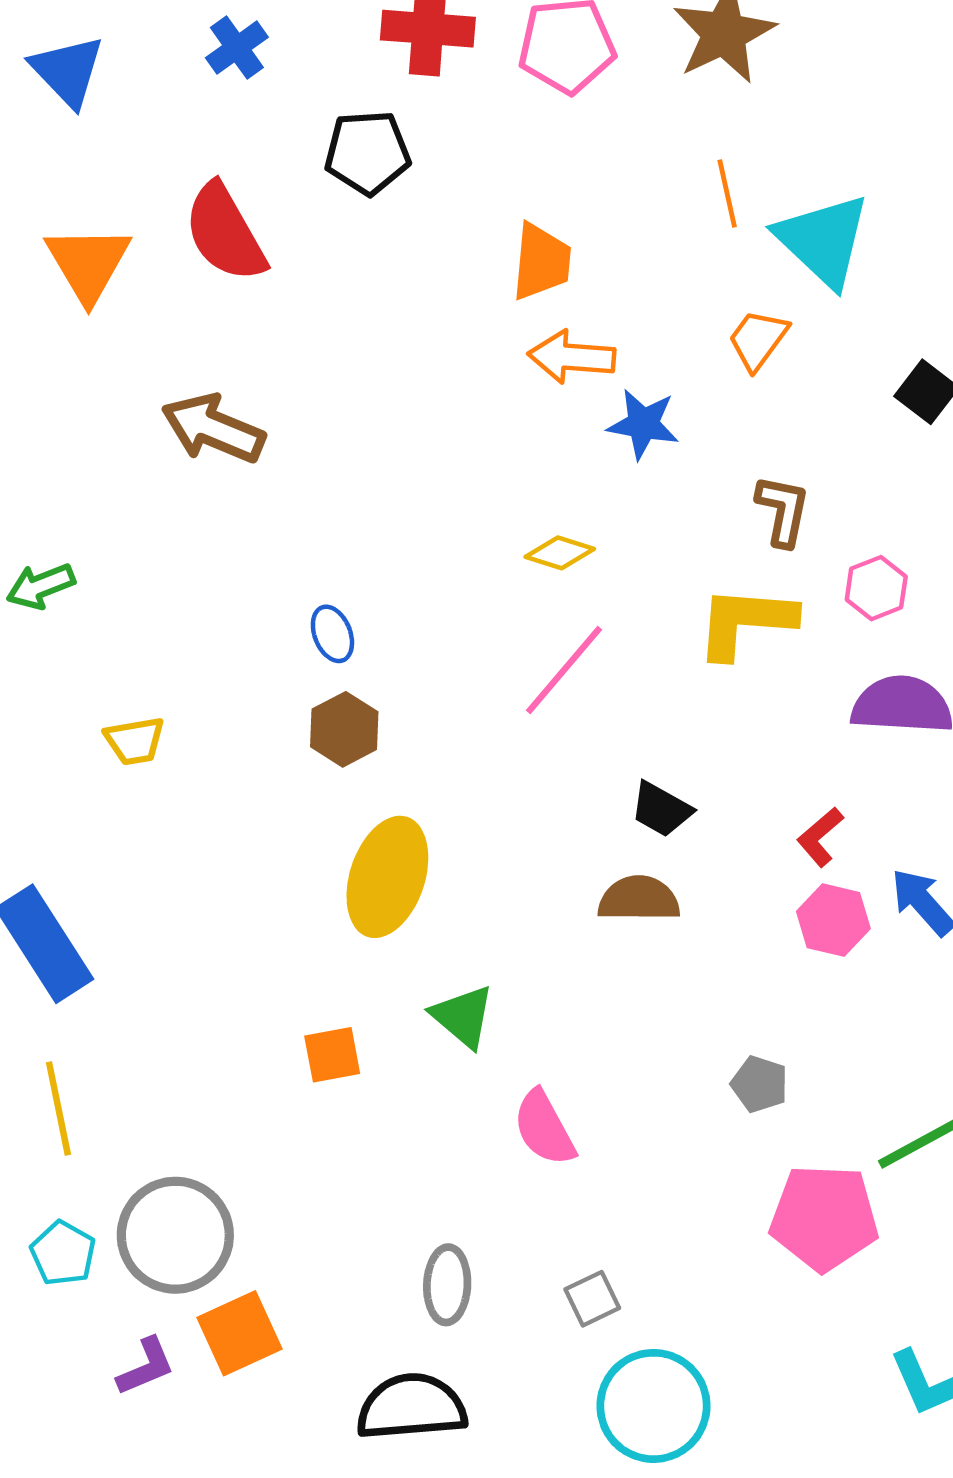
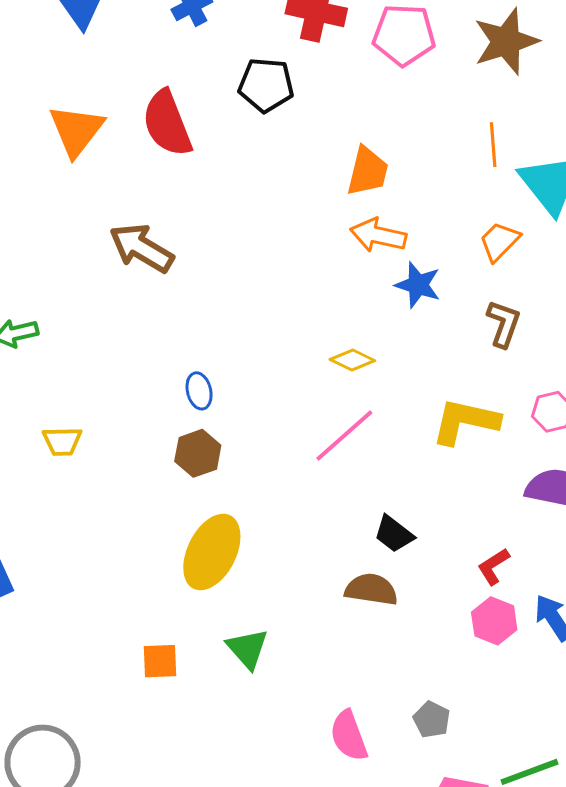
brown L-shape: (783, 510) -> (504, 324), moved
pink semicircle: (544, 1128) -> (349, 736), moved

